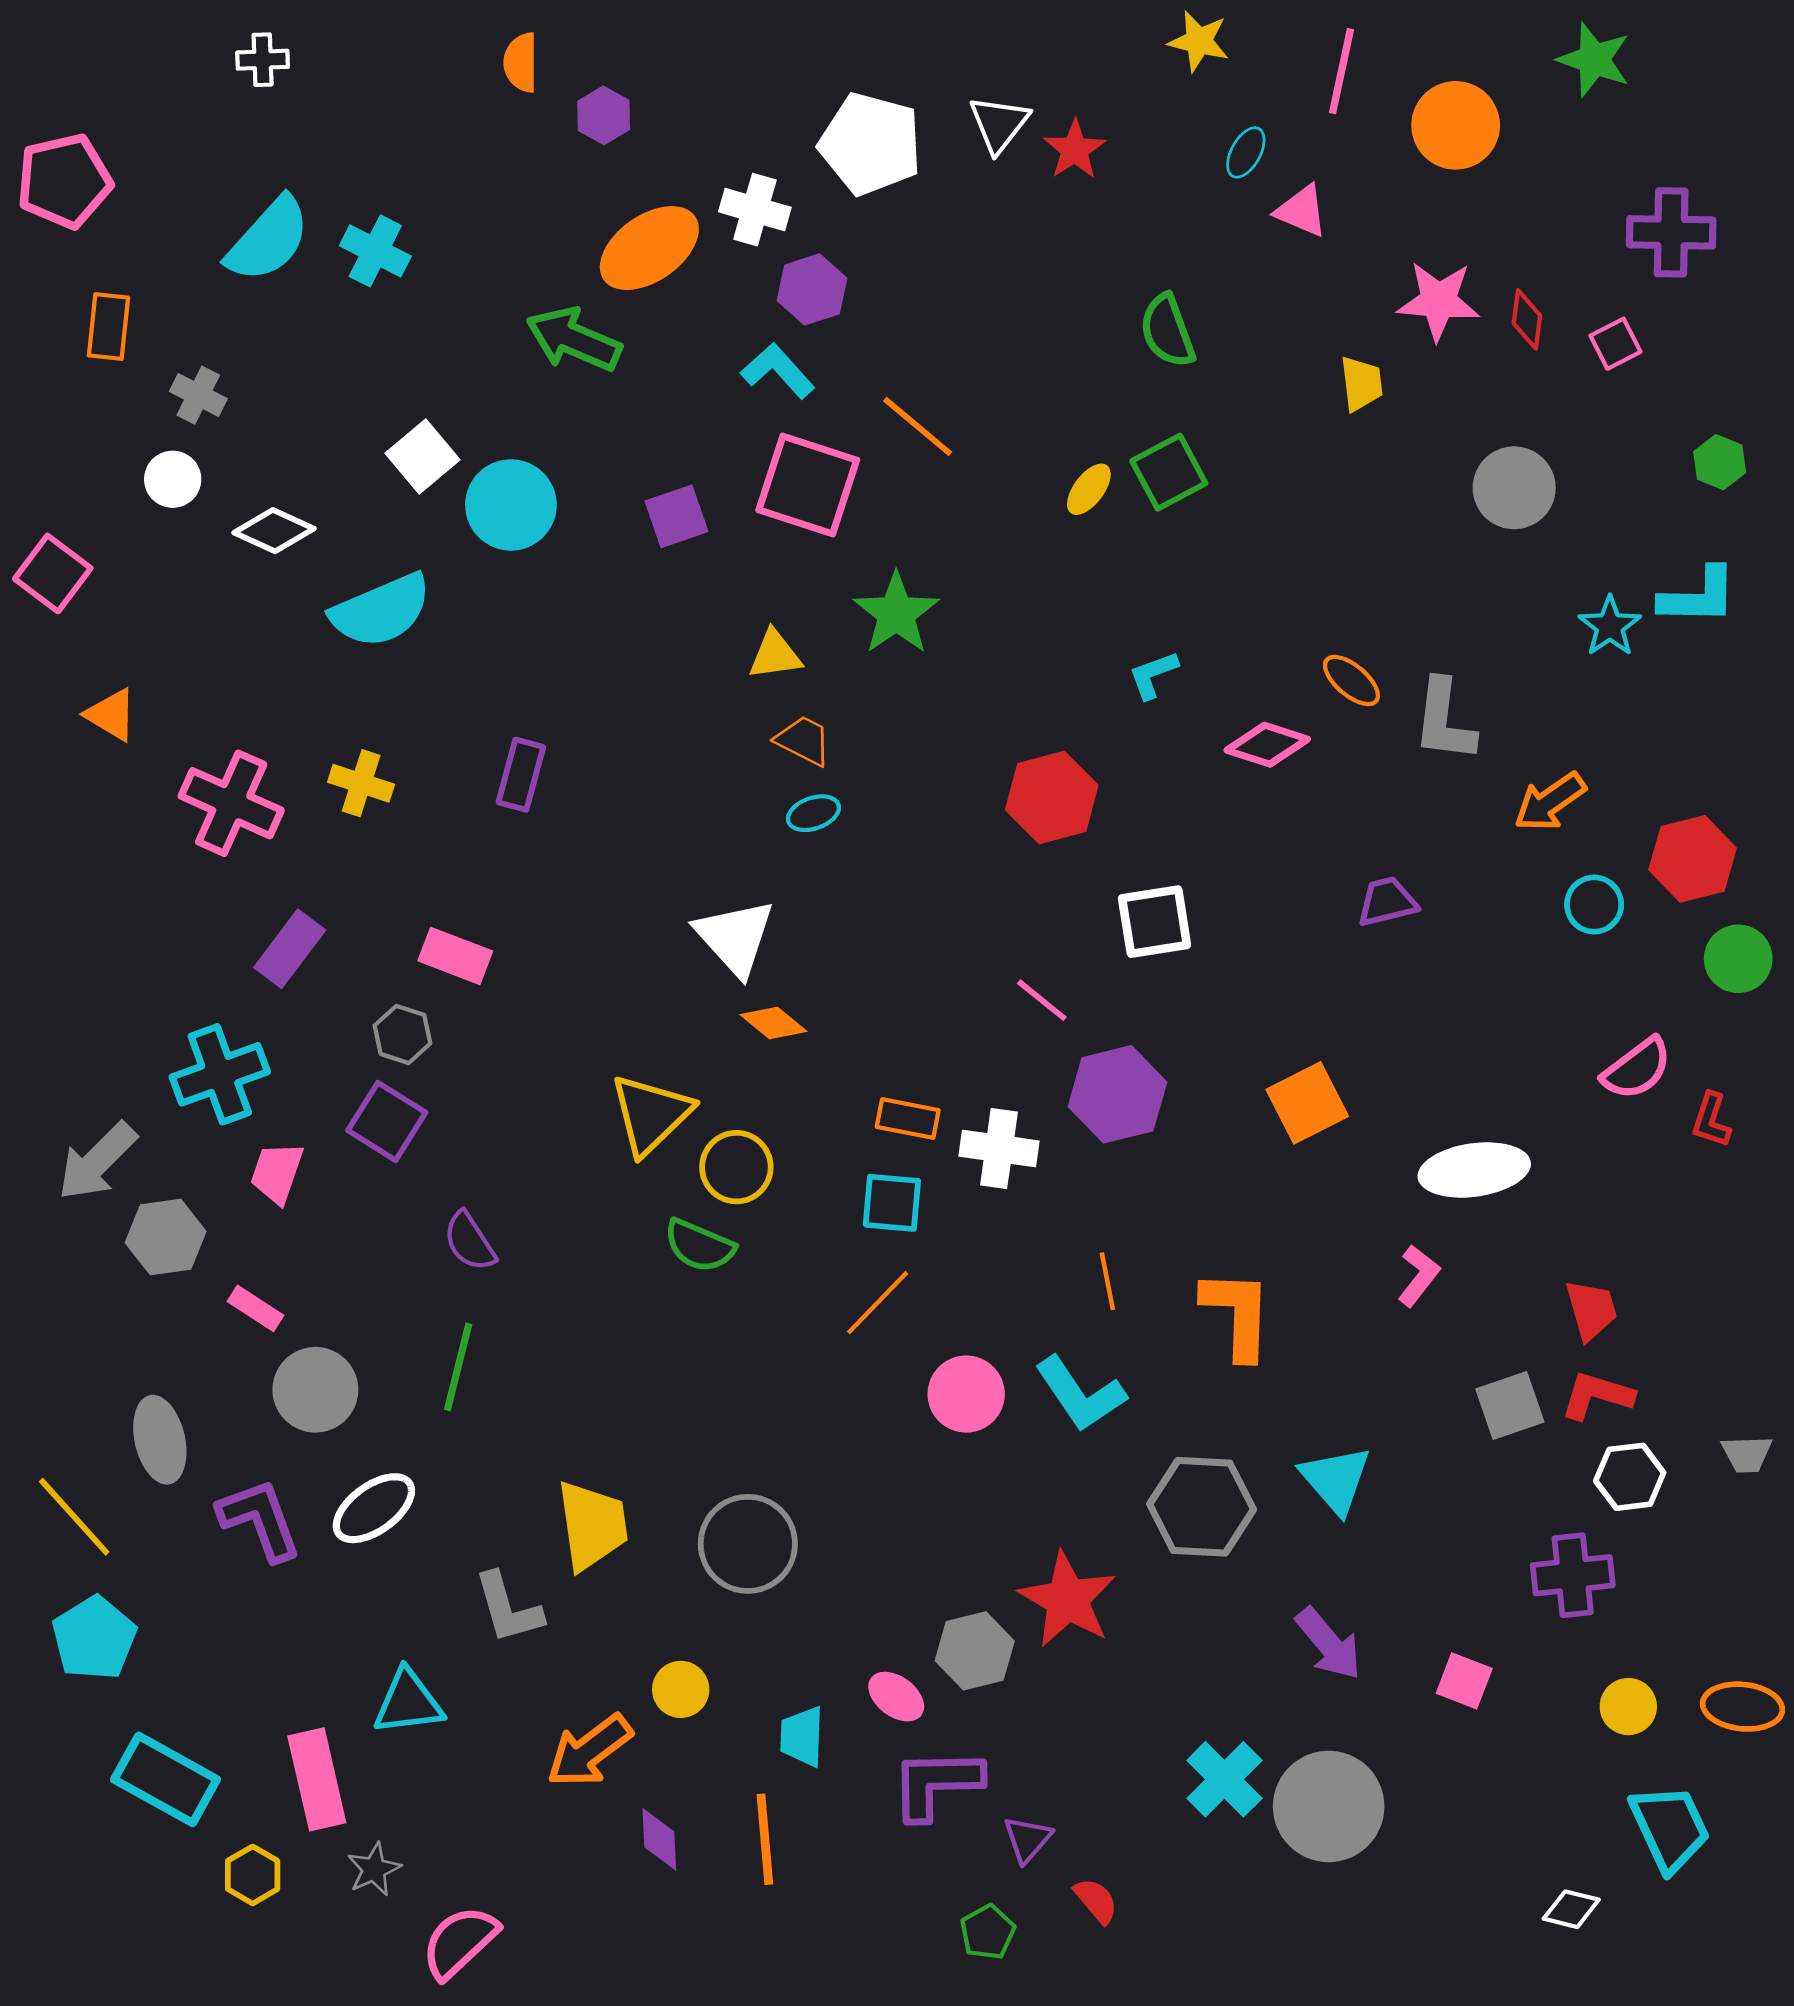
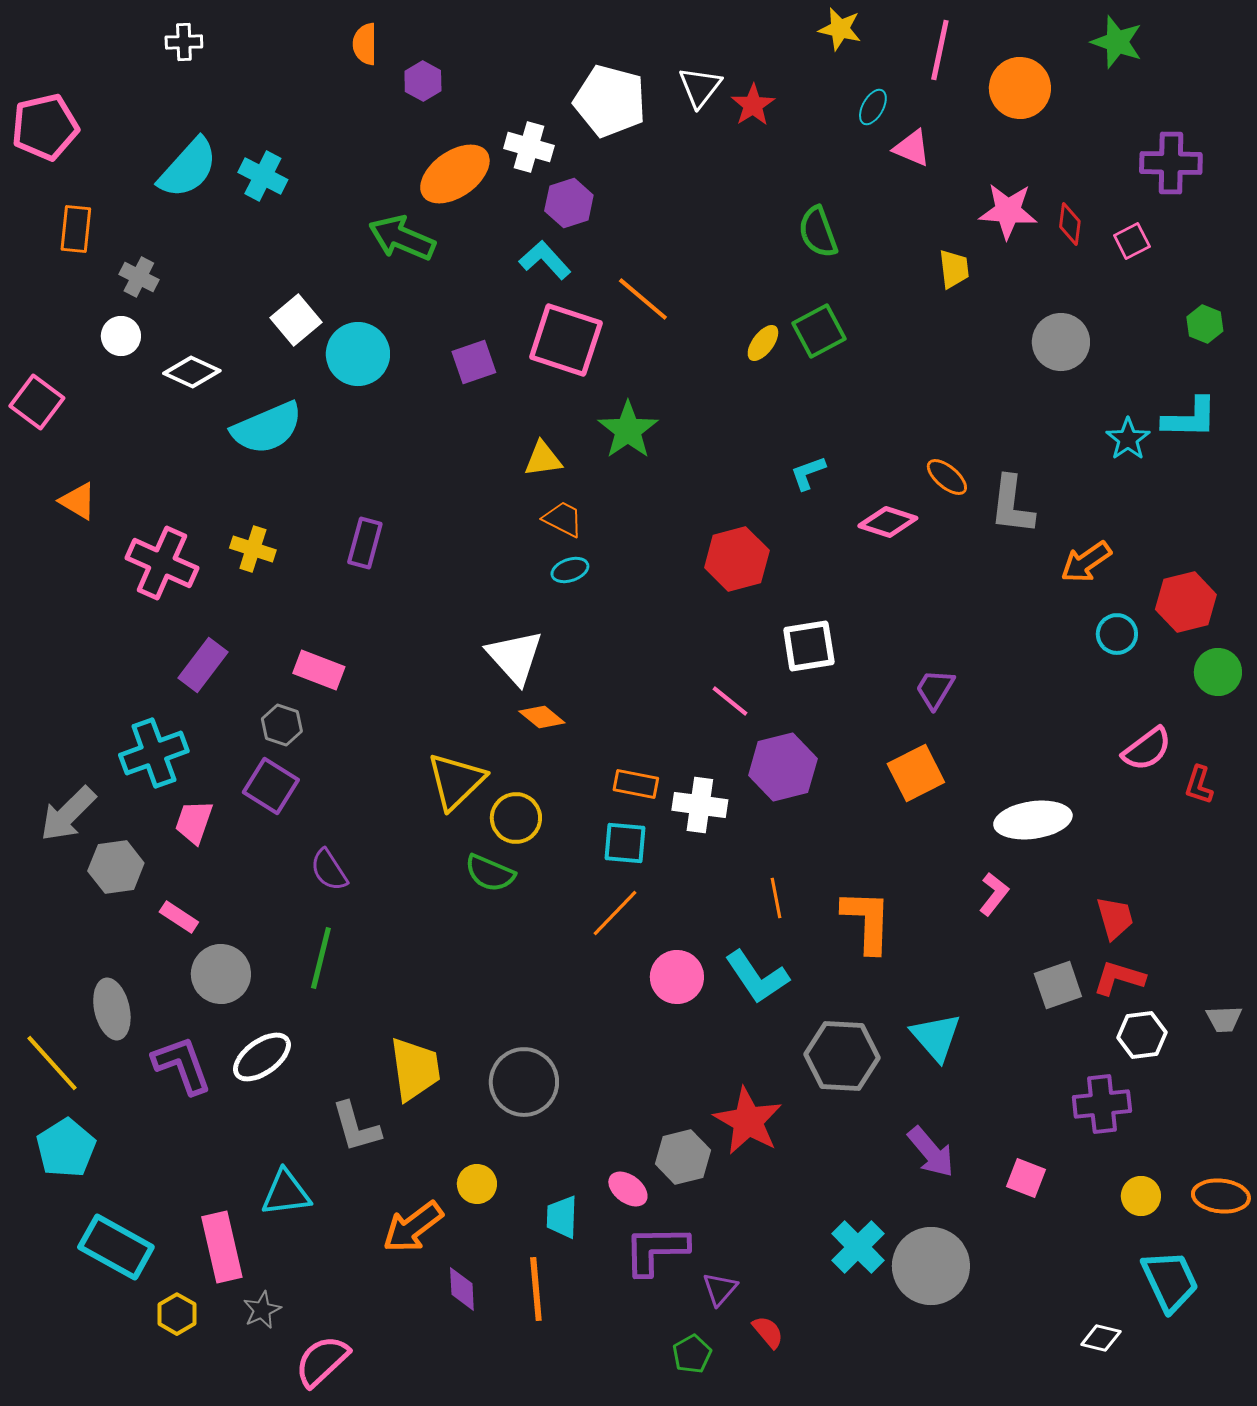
purple trapezoid: (1387, 902) -> (935, 689), moved, turned -45

